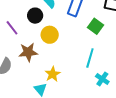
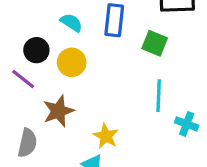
black circle: (35, 16) -> (36, 50), moved
yellow circle: (50, 35) -> (72, 62), moved

